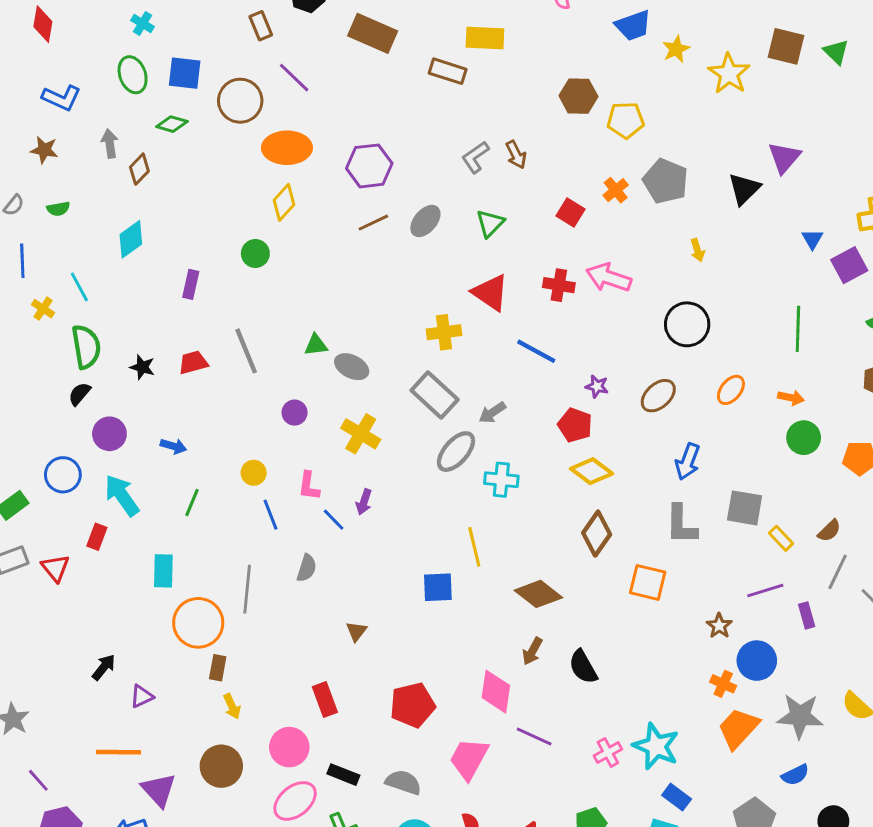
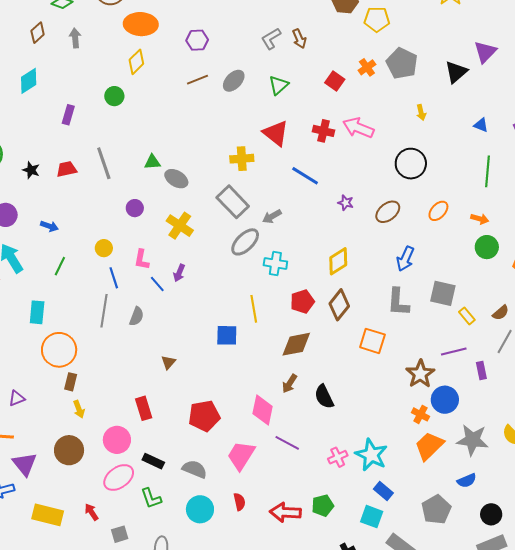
gray arrow: (110, 144) -> (75, 38), moved
purple hexagon: (369, 166) -> (197, 40), size x0.7
blue triangle: (812, 239) -> (481, 125), moved, turned -42
red pentagon: (575, 425) -> (302, 302), moved, turned 30
yellow diamond: (592, 471) -> (338, 261), turned -72
gray line: (247, 589) -> (104, 311), moved
brown diamond: (538, 594) -> (296, 344), turned -52
brown star: (719, 626) -> (420, 374), size x1.6

